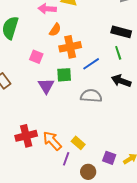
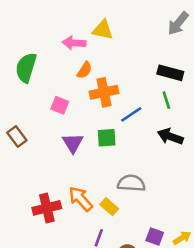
green square: (64, 75) -> (107, 138), moved
gray semicircle: (91, 96) -> (131, 183), moved
orange arrow: (52, 141) -> (81, 199), moved
yellow rectangle: (78, 143) -> (109, 207), moved

